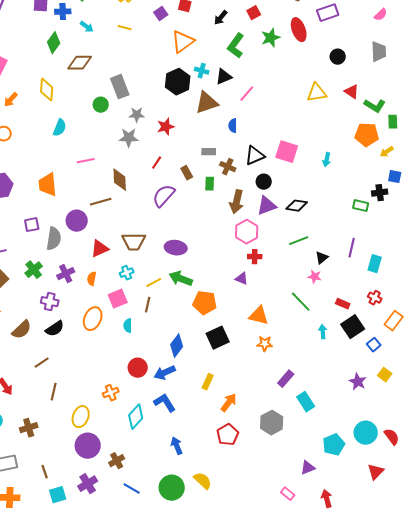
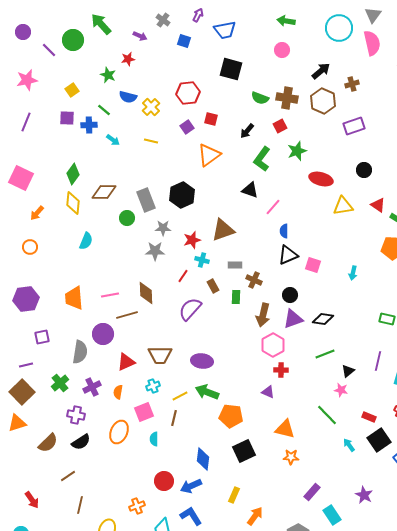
red ellipse: (299, 30) -> (321, 179), moved, turned -55
green diamond: (54, 43) -> (73, 174), moved
brown diamond: (80, 63) -> (104, 192), moved
cyan cross: (202, 71) -> (202, 260), moved
black triangle: (224, 77) -> (250, 190), turned 42
black hexagon: (178, 82) -> (182, 195), moved
brown triangle: (207, 103) -> (223, 230), moved
blue semicircle: (233, 126) -> (284, 231), moved
pink square: (287, 152) -> (313, 265), size x0.7
black triangle: (255, 156) -> (288, 255), moved
pink line: (86, 161) -> (110, 295), moved
purple square: (32, 225) -> (42, 337), moved
cyan arrow: (323, 332) -> (349, 445), turned -32
blue diamond: (177, 346) -> (203, 459), turned -30
purple star: (358, 382) -> (364, 495), moved

